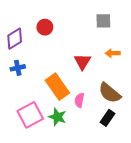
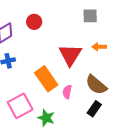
red triangle: (82, 62) -> (70, 55), size x1.4
green star: (57, 117) -> (46, 118), moved

